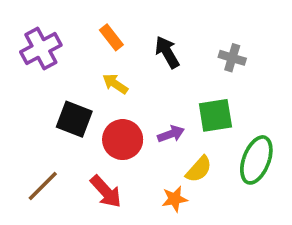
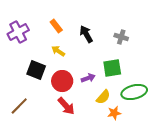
green ellipse: (256, 160) -> (134, 92), turned 55
red arrow: (106, 192) -> (66, 106), moved
orange star: (175, 199) -> (114, 113), moved

